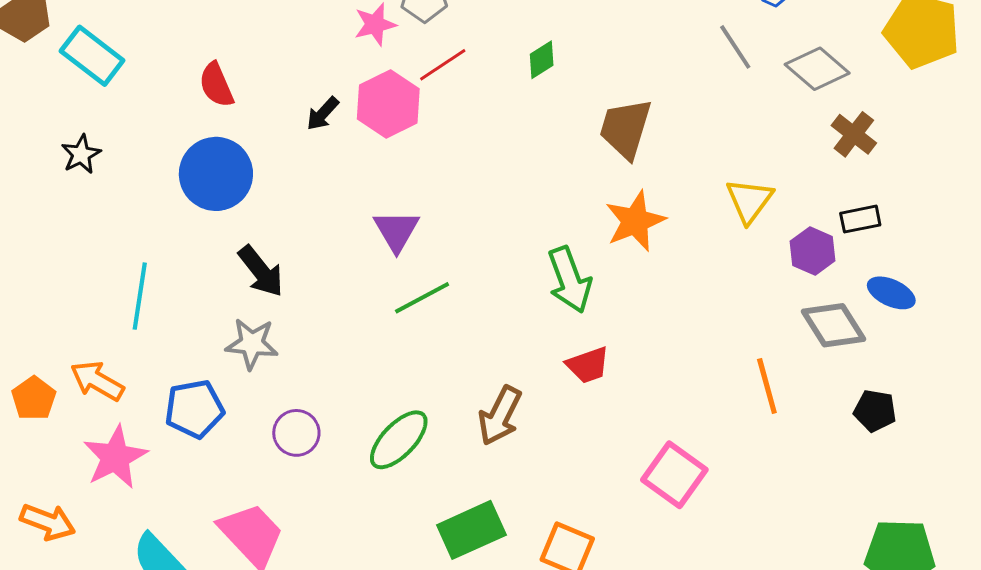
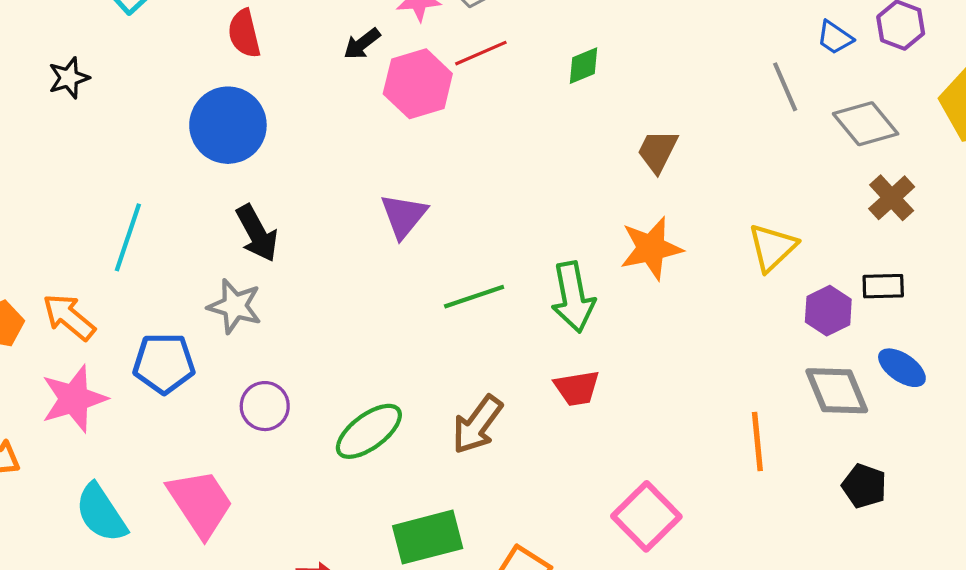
black arrow: (323, 114) -> (362, 44), moved
brown trapezoid: (625, 128) -> (658, 151), size x0.7
black star: (81, 154) -> (69, 78), moved
green line: (422, 298) -> (474, 297), moved

